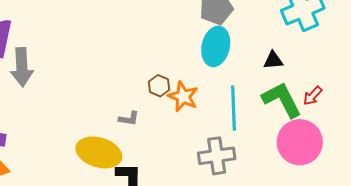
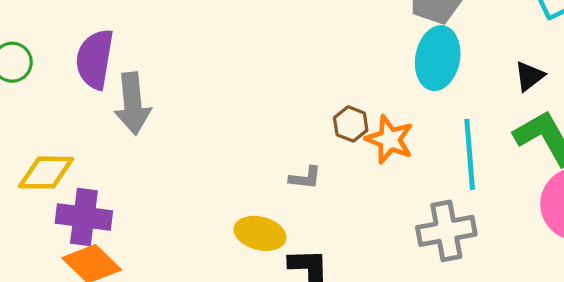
black triangle: (273, 60) -> (529, 76), turned -30
yellow ellipse: (99, 152) -> (260, 233), size x0.7

